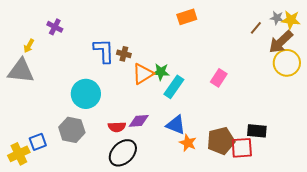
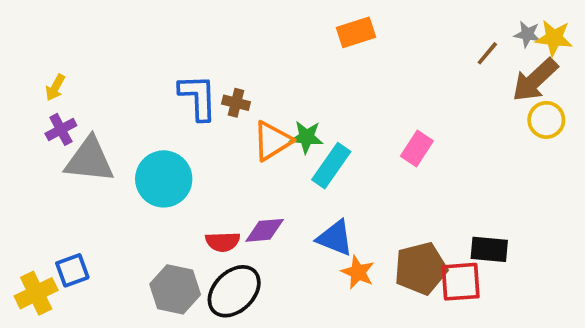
purple cross: (55, 27) -> (61, 129), moved, turned 35
yellow circle: (287, 63) -> (546, 120), size x0.7
gray triangle: (21, 71) -> (89, 160), moved
gray hexagon: (72, 130) -> (175, 289), moved

